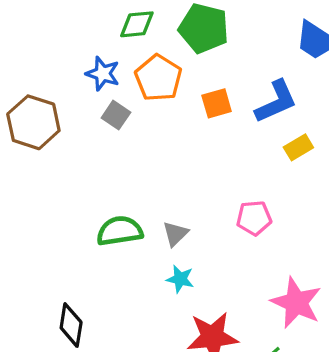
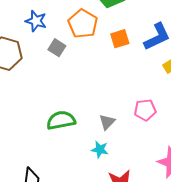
blue star: (103, 74) -> (36, 21), moved
gray triangle: (175, 234) -> (107, 122), moved

